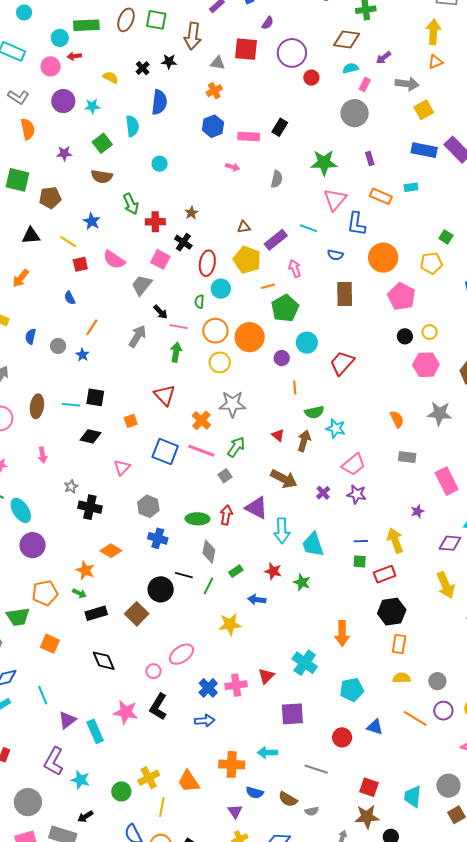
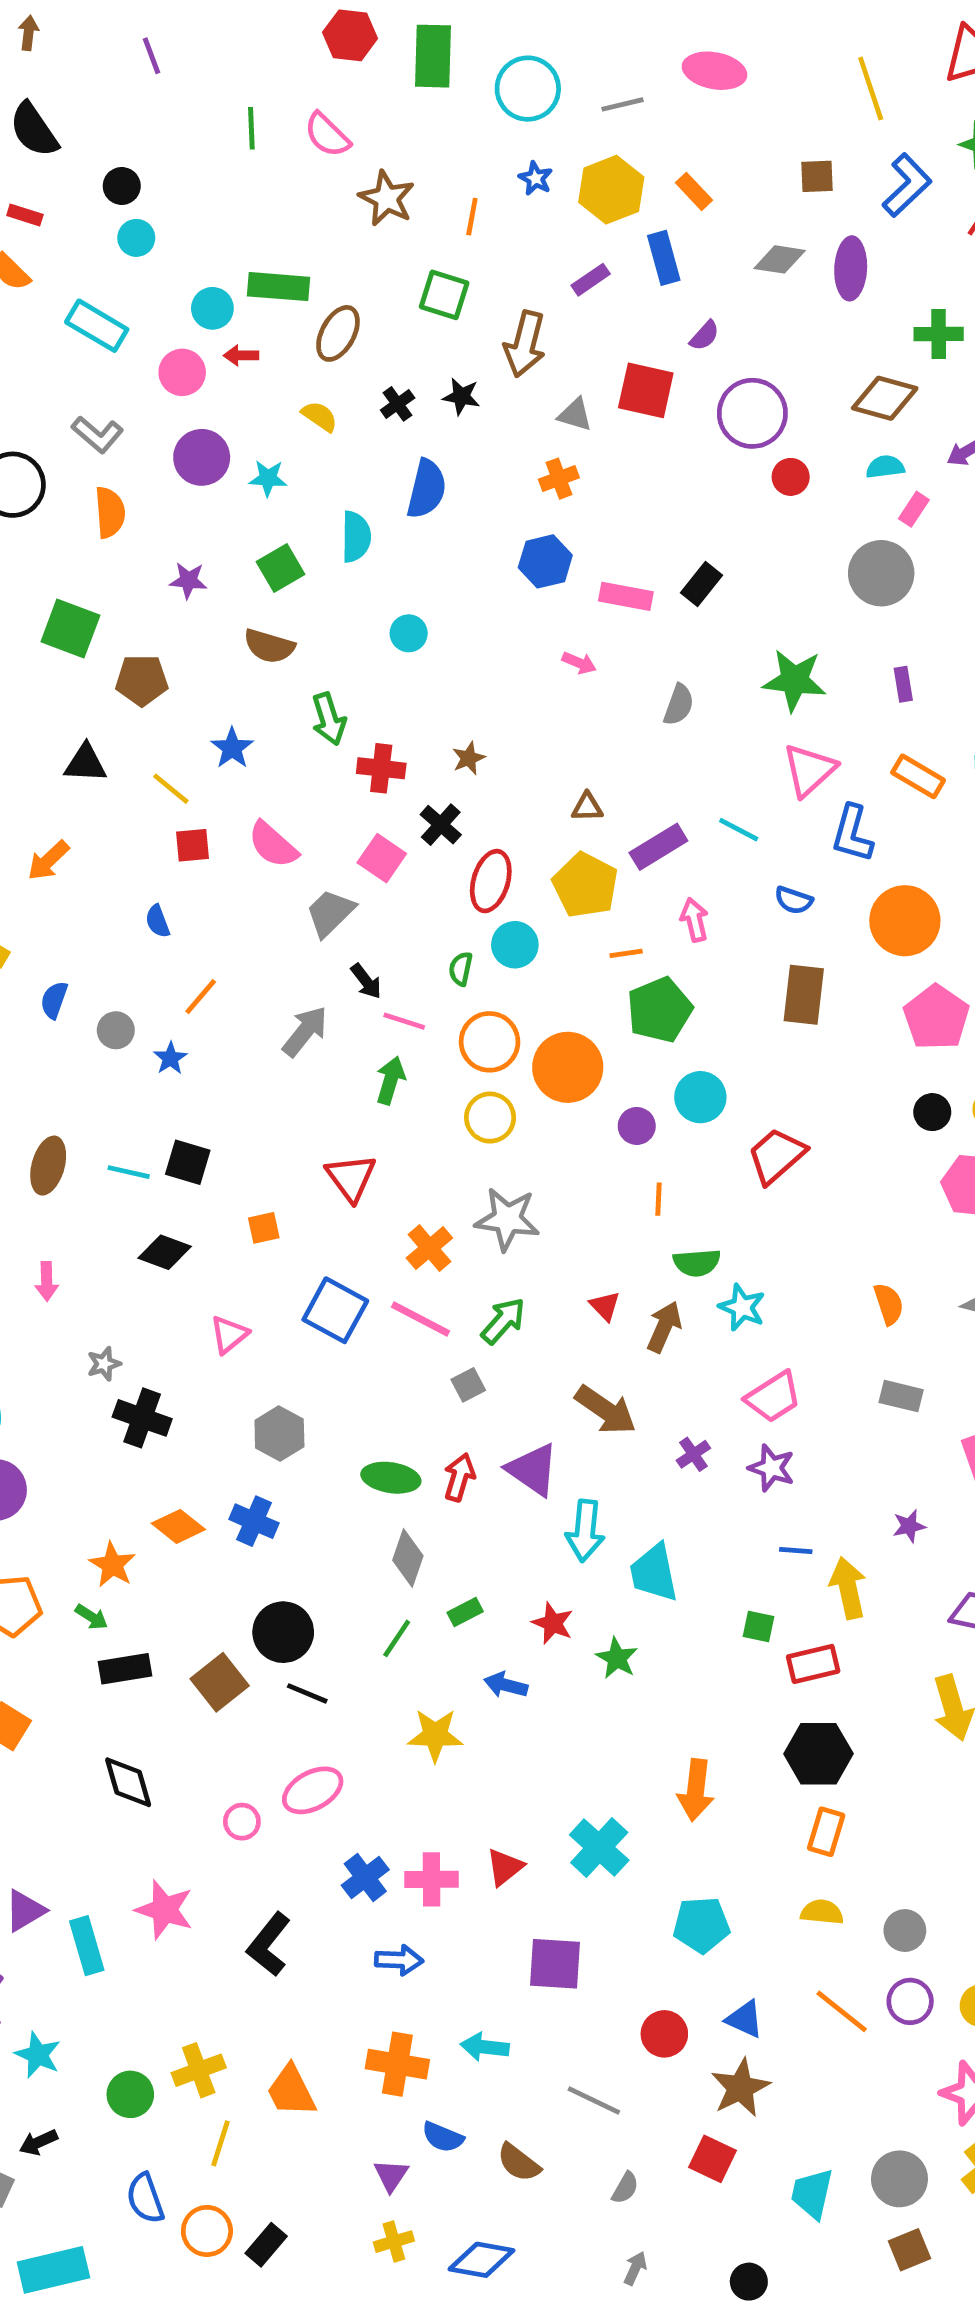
brown ellipse: (126, 20) -> (338, 333), moved
blue cross: (158, 538) -> (254, 1521), moved
blue line: (361, 541) -> (796, 1551), moved
black line: (184, 575) -> (307, 1693), moved
black L-shape: (158, 707) -> (269, 1944), moved
blue arrow: (205, 721) -> (399, 1960), moved
gray semicircle: (312, 811) -> (625, 2188), moved, turned -56
brown star: (367, 817) -> (740, 2088), moved, turned -30

